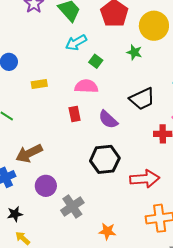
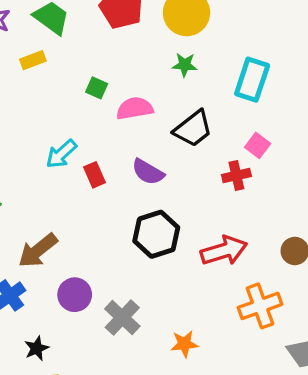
cyan arrow: (76, 43) -> (61, 154), moved
green star: (134, 52) -> (185, 65), moved
green square: (96, 61) -> (97, 88), moved
yellow rectangle: (39, 84) -> (33, 60), moved
pink semicircle: (86, 86) -> (135, 108), moved

